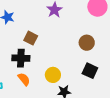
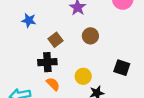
brown square: (31, 38) -> (56, 40), turned 32
brown circle: (87, 43) -> (90, 36), moved

